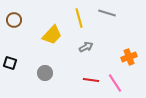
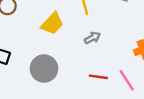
gray circle: (45, 73) -> (44, 69), size x1.5

